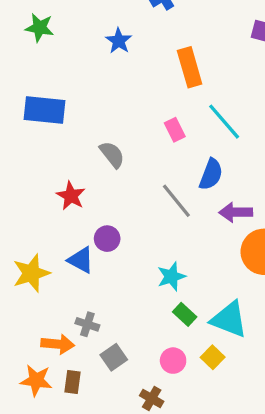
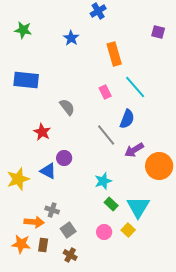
purple arrow: (236, 212) -> (134, 150), moved, turned -30
cyan triangle: (229, 319) -> (138, 207), turned 40
brown cross: (152, 398) -> (70, 255), moved

